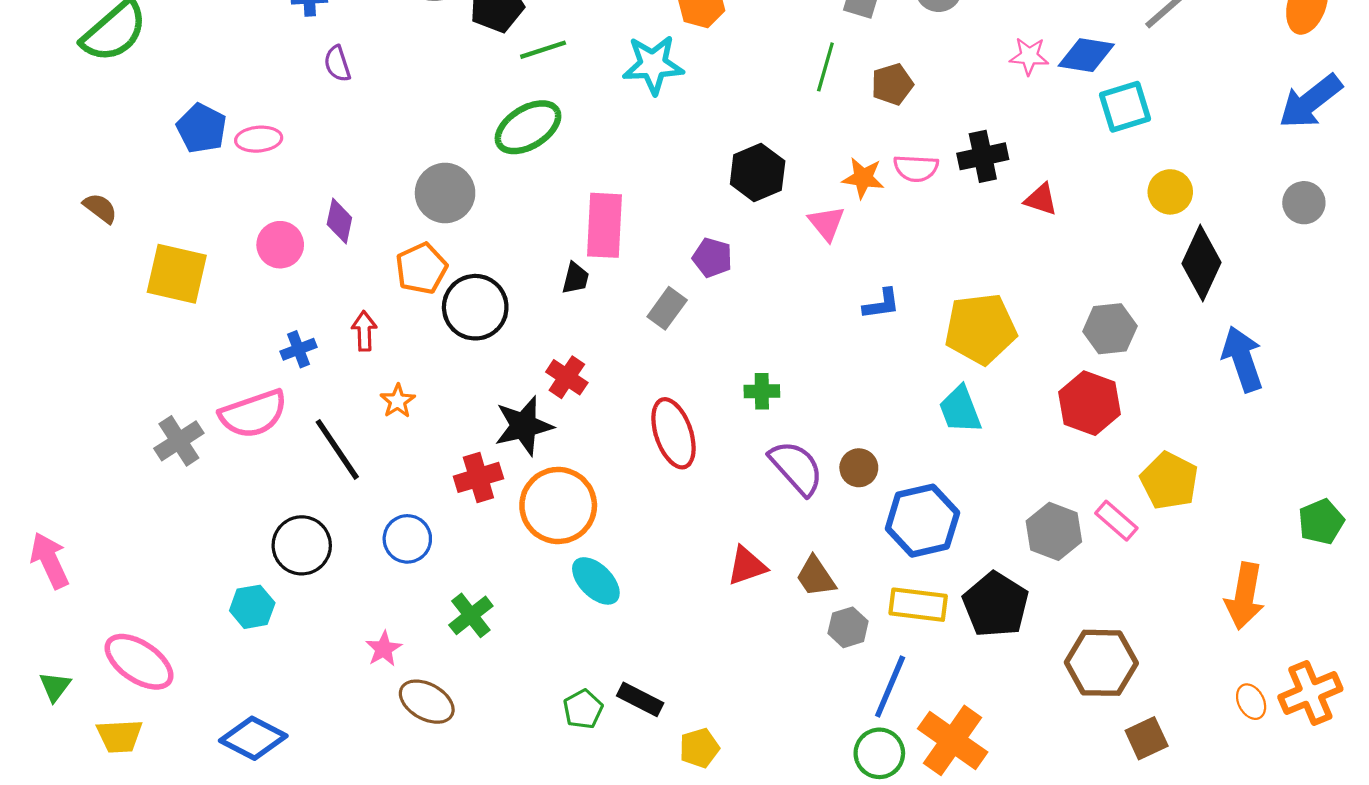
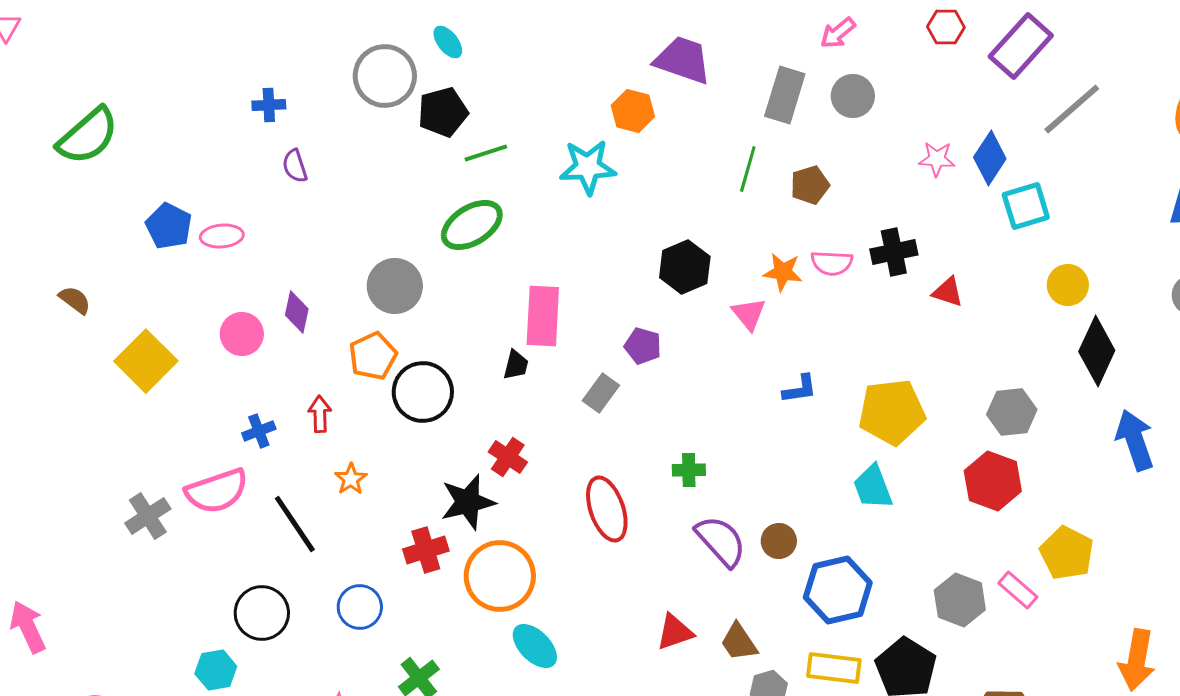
blue diamond: (1086, 55) -> (990, 158), turned -66
yellow square: (177, 274) -> (146, 361), turned 32

